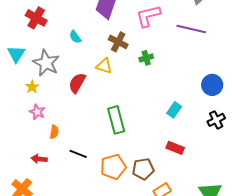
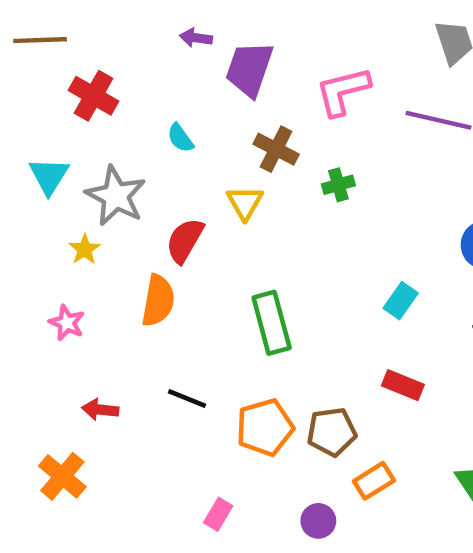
yellow triangle: (104, 66) -> (245, 203), turned 42
pink star: (37, 112) -> (67, 323), moved
orange semicircle: (54, 132) -> (158, 301), moved, size x1.6

